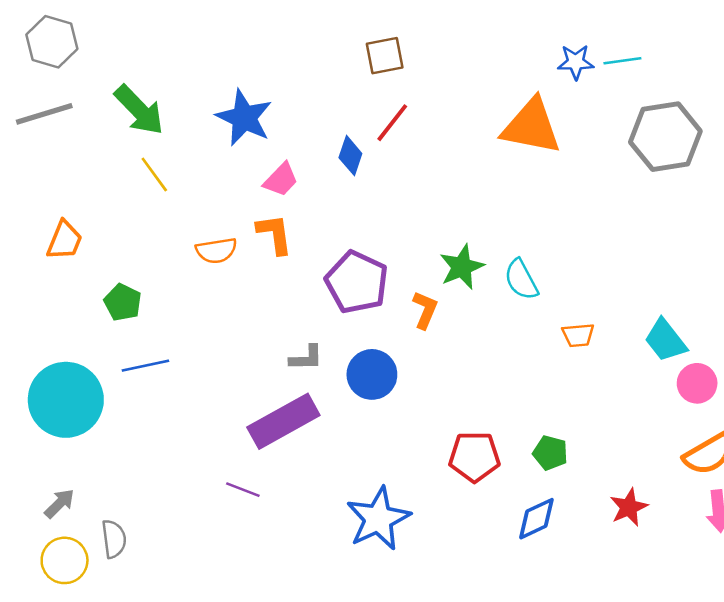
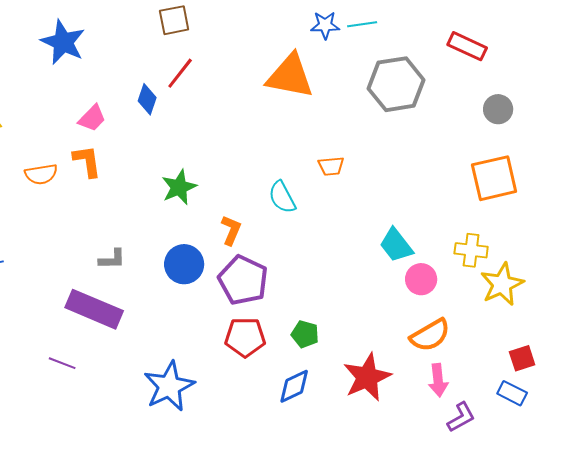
blue star: (244, 118) -> (63, 42), moved
green star: (462, 267) -> (179, 187), moved
purple pentagon: (357, 282) -> (243, 280), moved
orange L-shape: (425, 310) -> (231, 230), moved
orange trapezoid: (578, 335) -> (331, 166), moved
blue circle: (372, 374) -> (184, 264), moved
purple rectangle: (283, 421) -> (94, 309), turned 52
red star: (629, 507) -> (367, 377), size x1.6

